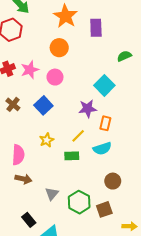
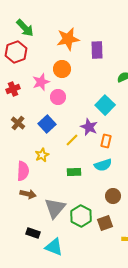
orange star: (65, 16) -> (68, 39), turned 30
pink star: (30, 70) -> (41, 82), moved
purple star: (88, 109) -> (89, 127), turned 30
yellow line: (78, 136) -> (72, 140), moved
yellow star: (47, 140) -> (42, 155), moved
gray triangle: (52, 194) -> (55, 208), size x1.6
black rectangle: (29, 220) -> (33, 233), turned -32

